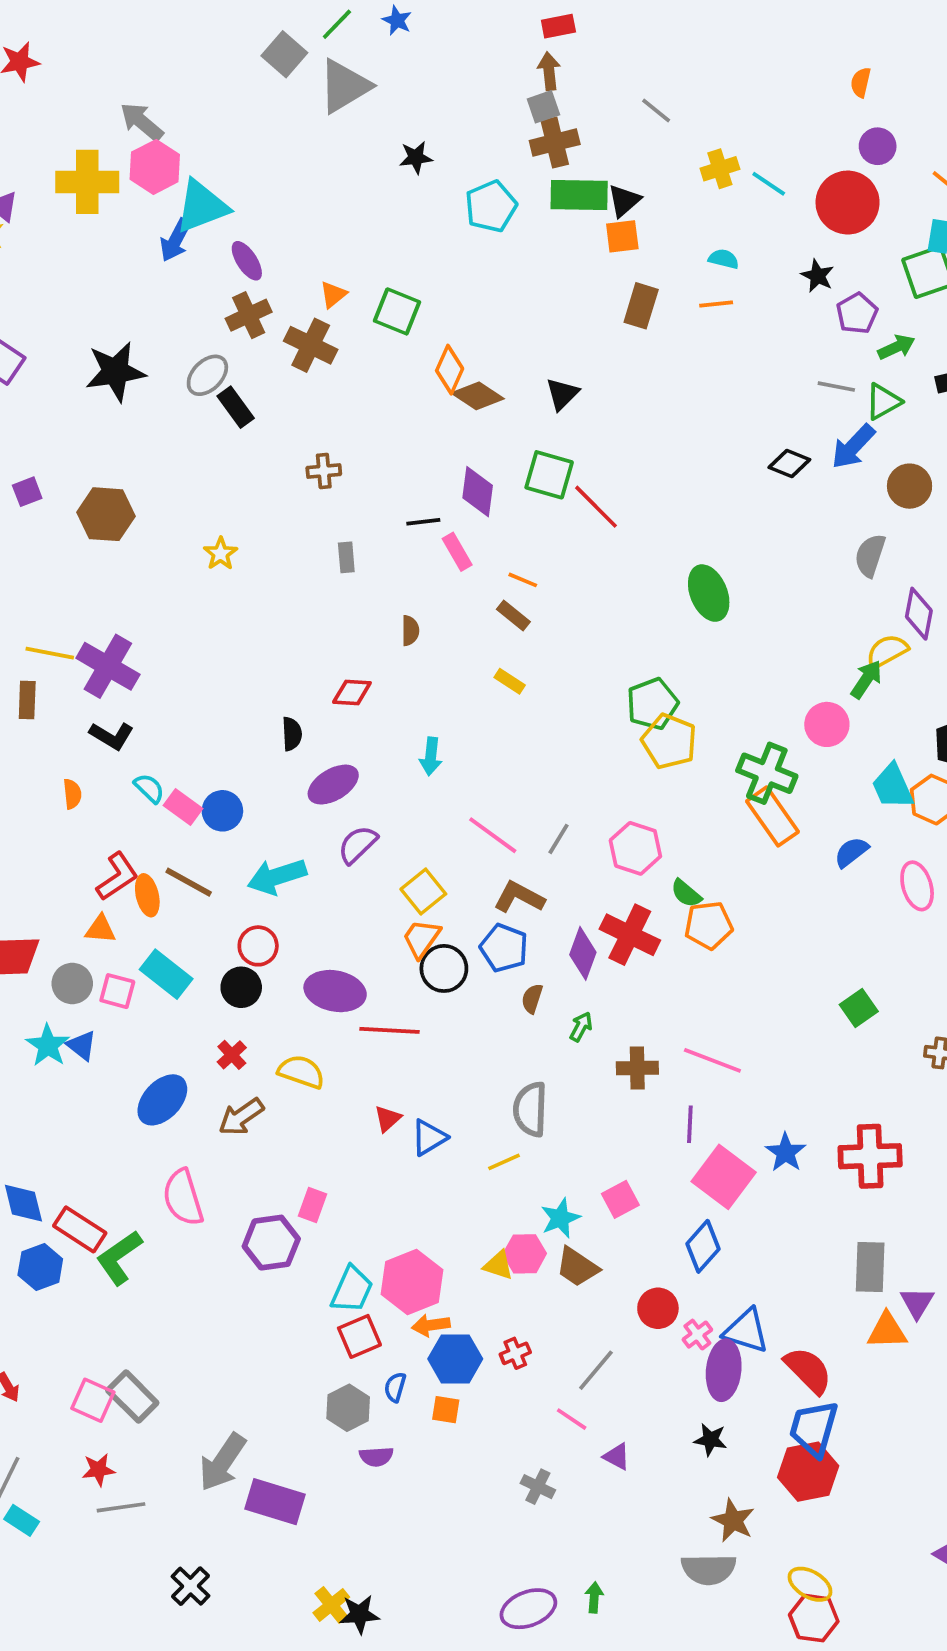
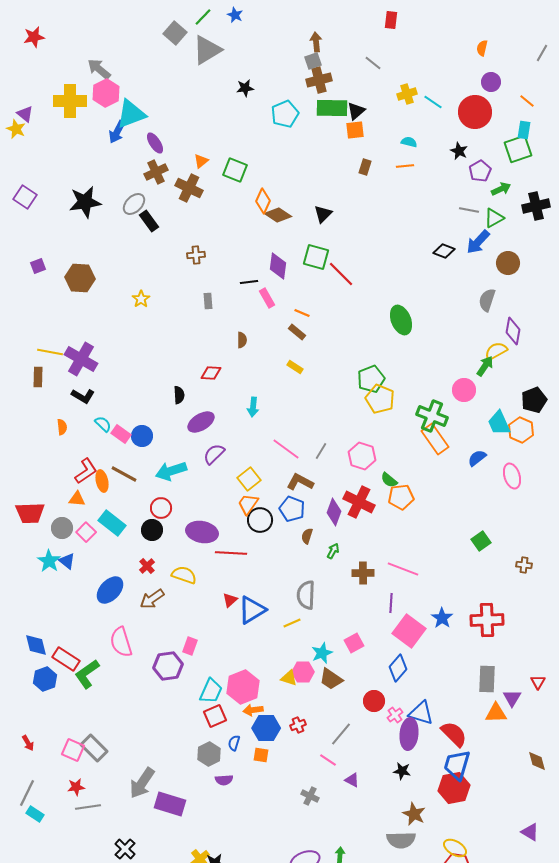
red rectangle: (558, 26) -> (391, 20), moved, turned -72
brown rectangle: (641, 306) -> (365, 167), size x0.7
pink square: (117, 991) -> (86, 532), turned 30
blue triangle: (429, 1137) -> (252, 610), size x1.4

